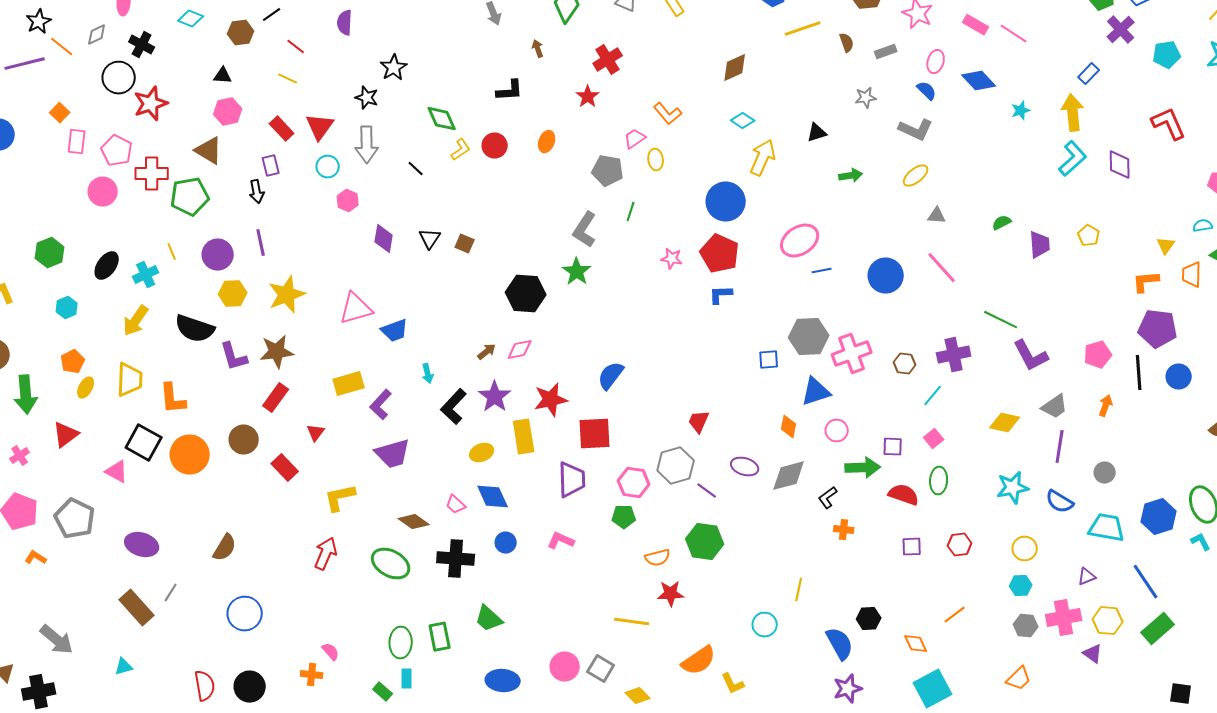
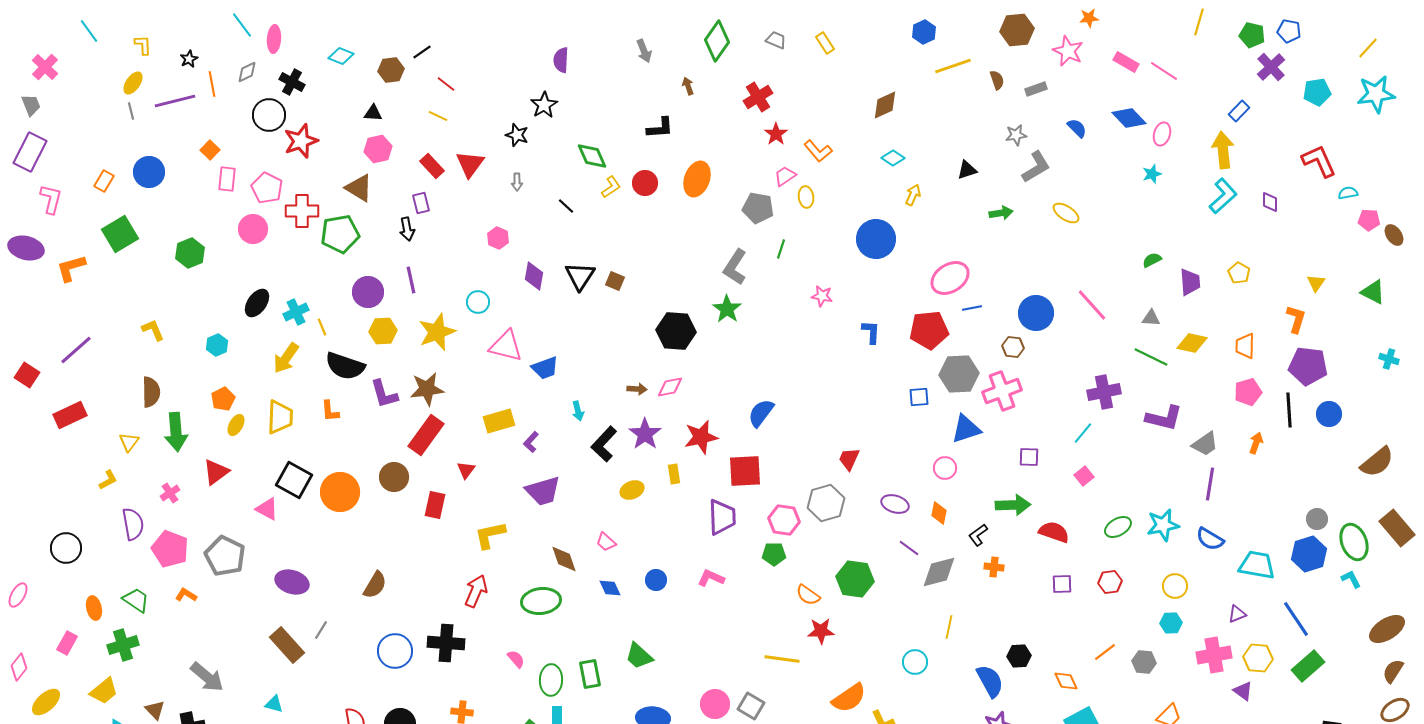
black star: (39, 22) -> (189, 59), size x0.7
purple semicircle: (345, 23) -> (561, 60), moved
orange line: (62, 47) -> (212, 84), turned 40
pink ellipse: (936, 62) -> (1162, 134), moved
red star: (588, 97) -> (776, 134), moved
cyan star: (1021, 111) -> (1152, 174), moved
gray L-shape: (916, 130) -> (1036, 167), moved, turned -56
orange ellipse: (547, 142) -> (697, 179), size x1.6
gray arrow: (367, 145) -> (517, 182), size x0.5
yellow arrow: (763, 158) -> (913, 195), size x0.6
purple diamond: (1120, 165) -> (1270, 202), size x0.7
cyan circle: (328, 167) -> (478, 302), moved
yellow ellipse: (916, 176) -> (1066, 213), turned 72
gray triangle: (937, 216) -> (1151, 318), moved
cyan semicircle: (1203, 226) -> (1348, 193), moved
black triangle: (430, 239) -> (580, 276), size x1.4
yellow line: (172, 252) -> (322, 327), moved
green hexagon: (50, 253) -> (190, 253), moved
red pentagon: (720, 254) -> (929, 330), moved, turned -30
orange trapezoid: (1192, 275) -> (1245, 346), moved
orange L-shape: (1146, 282) -> (1296, 319), turned 112
blue L-shape: (721, 295) -> (871, 332), turned 95
pink triangle: (356, 309) -> (506, 346), turned 30
brown arrow: (487, 352) -> (637, 389), turned 42
purple L-shape: (1031, 356) -> (1164, 418), moved, turned -48
brown hexagon: (905, 364) -> (1013, 347), moved
red rectangle: (276, 398) -> (426, 435), size x1.4
orange L-shape: (173, 399) -> (330, 411), moved, size x0.7
purple L-shape: (381, 405) -> (531, 442), size x0.7
yellow diamond: (1005, 423) -> (1192, 343), moved
orange diamond: (789, 427) -> (939, 513), moved
pink circle: (837, 431) -> (945, 468), moved
yellow rectangle: (524, 437) -> (674, 474), size x0.6
purple square: (893, 447) -> (1029, 457), moved
red rectangle: (285, 468) -> (435, 505), turned 56
gray circle: (1105, 473) -> (1317, 519), moved
gray diamond: (789, 476) -> (939, 572), moved
green ellipse: (939, 481) -> (1118, 527), moved, turned 56
purple line: (707, 491) -> (909, 548), moved
blue diamond: (493, 497) -> (610, 588), moved, size x0.7
brown diamond: (414, 522) -> (564, 559), turned 36
orange semicircle: (658, 558) -> (808, 595), turned 50
black cross: (456, 559) -> (446, 643), moved
green ellipse: (391, 564) -> (541, 601), turned -36
gray hexagon: (1026, 626) -> (1144, 662), moved
pink semicircle: (331, 652) -> (516, 659), moved
cyan triangle: (124, 667) -> (274, 704), turned 30

